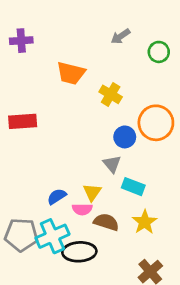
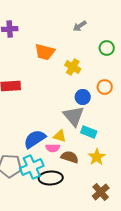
green circle: (159, 52) -> (107, 48), moved
orange circle: (156, 123) -> (105, 87), size x0.6
gray triangle: (112, 164) -> (74, 116), size x1.6
yellow triangle: (92, 192) -> (60, 136), turned -48
blue semicircle: (57, 197) -> (35, 139), size x1.6

